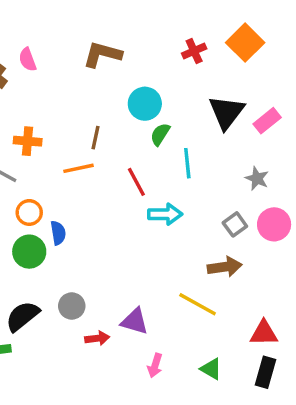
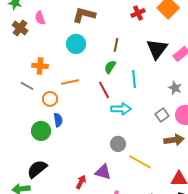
cyan circle: (145, 104) -> (76, 44), moved
green semicircle: (160, 134) -> (110, 67), moved
brown line: (96, 138) -> (116, 45), moved
orange circle: (29, 212) -> (50, 99), moved
brown arrow: (225, 267) -> (174, 140), moved
gray circle: (72, 306) -> (118, 144), moved
red arrow: (97, 338) -> (81, 182), turned -56

